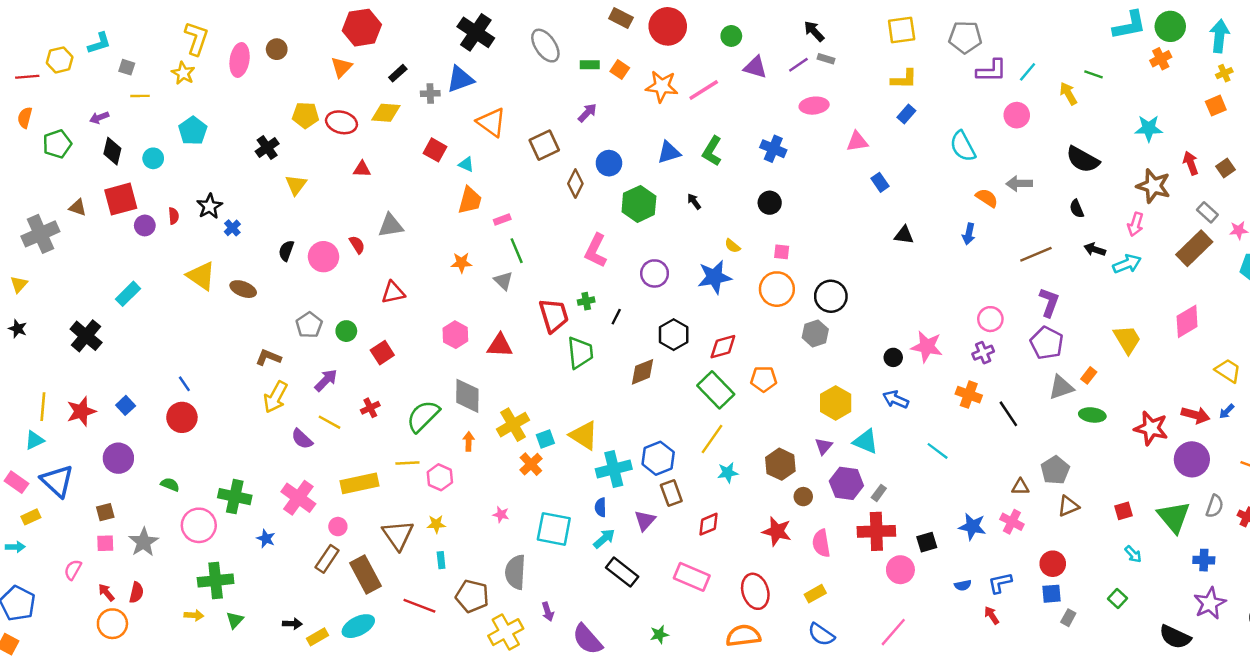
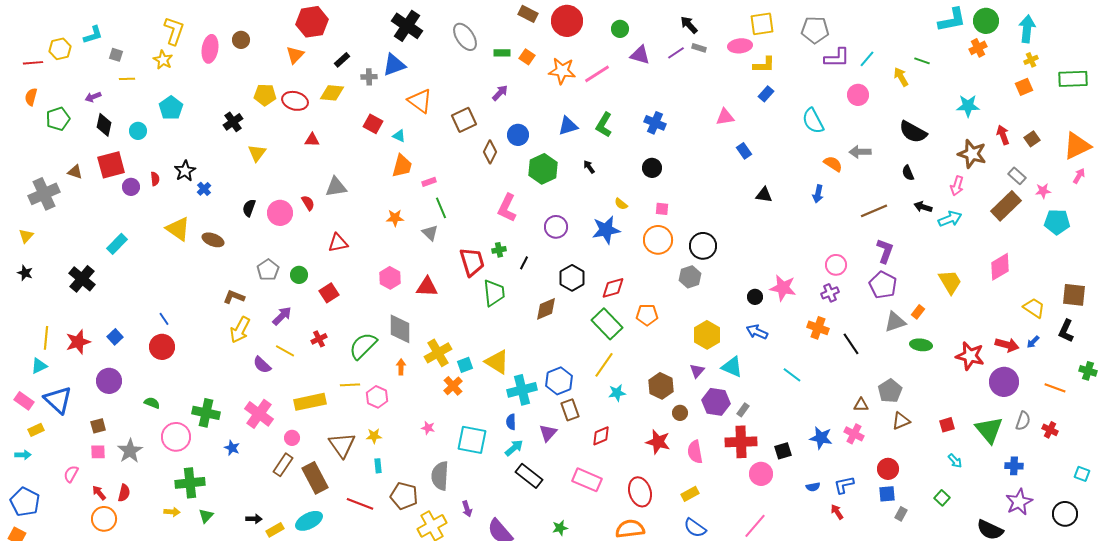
pink ellipse: (814, 106) -> (740, 46), moved

